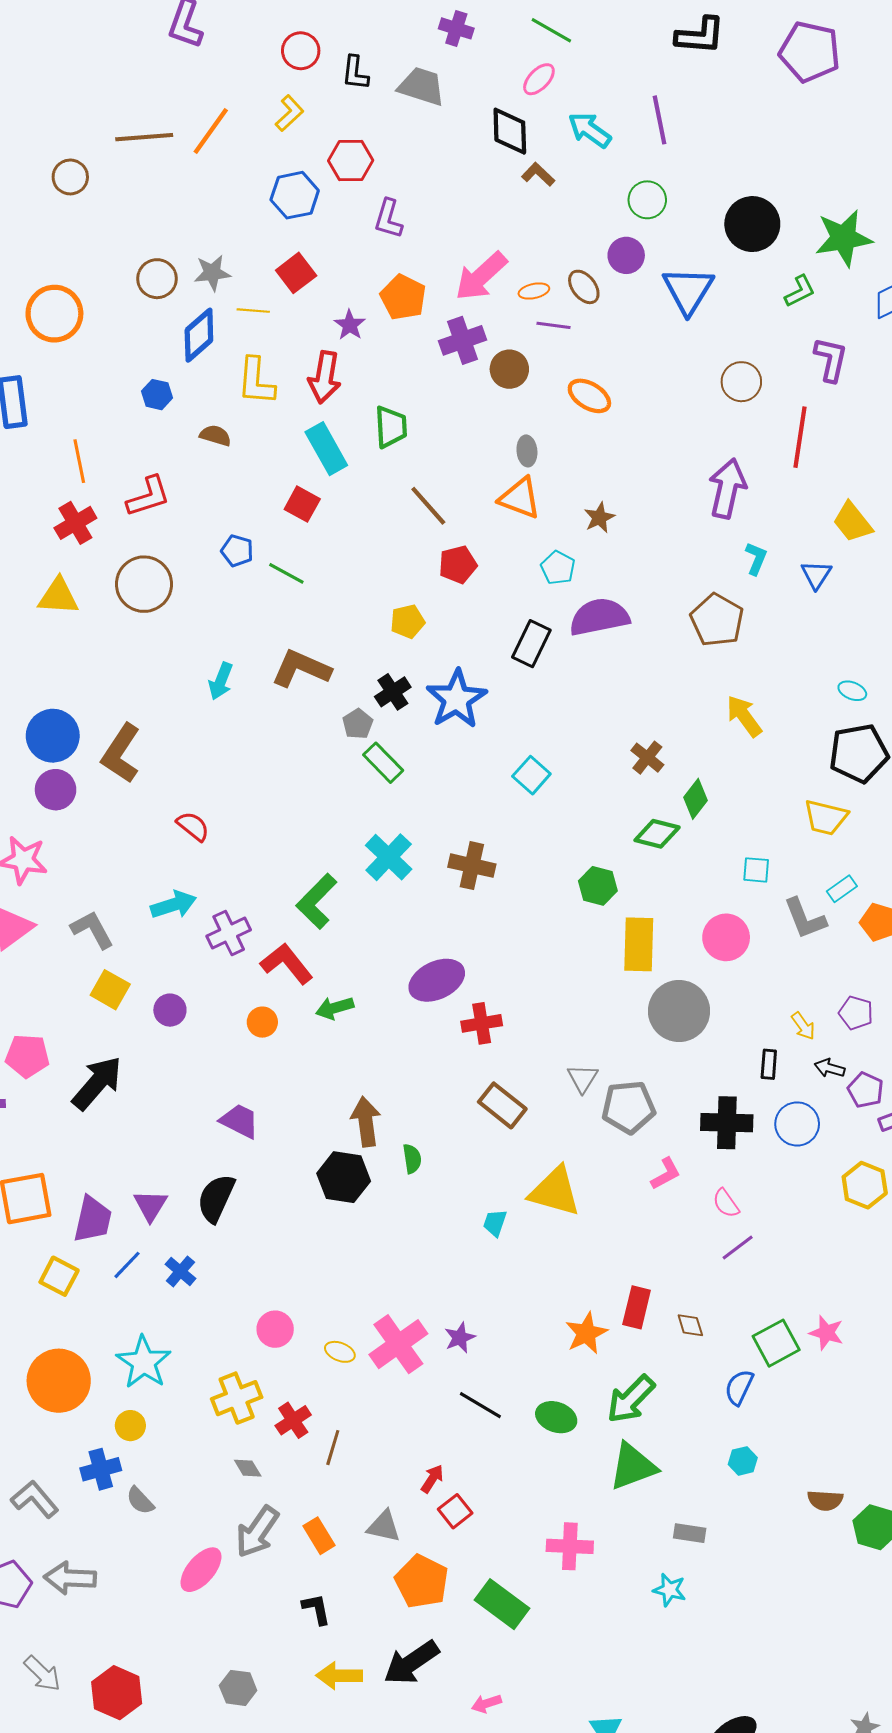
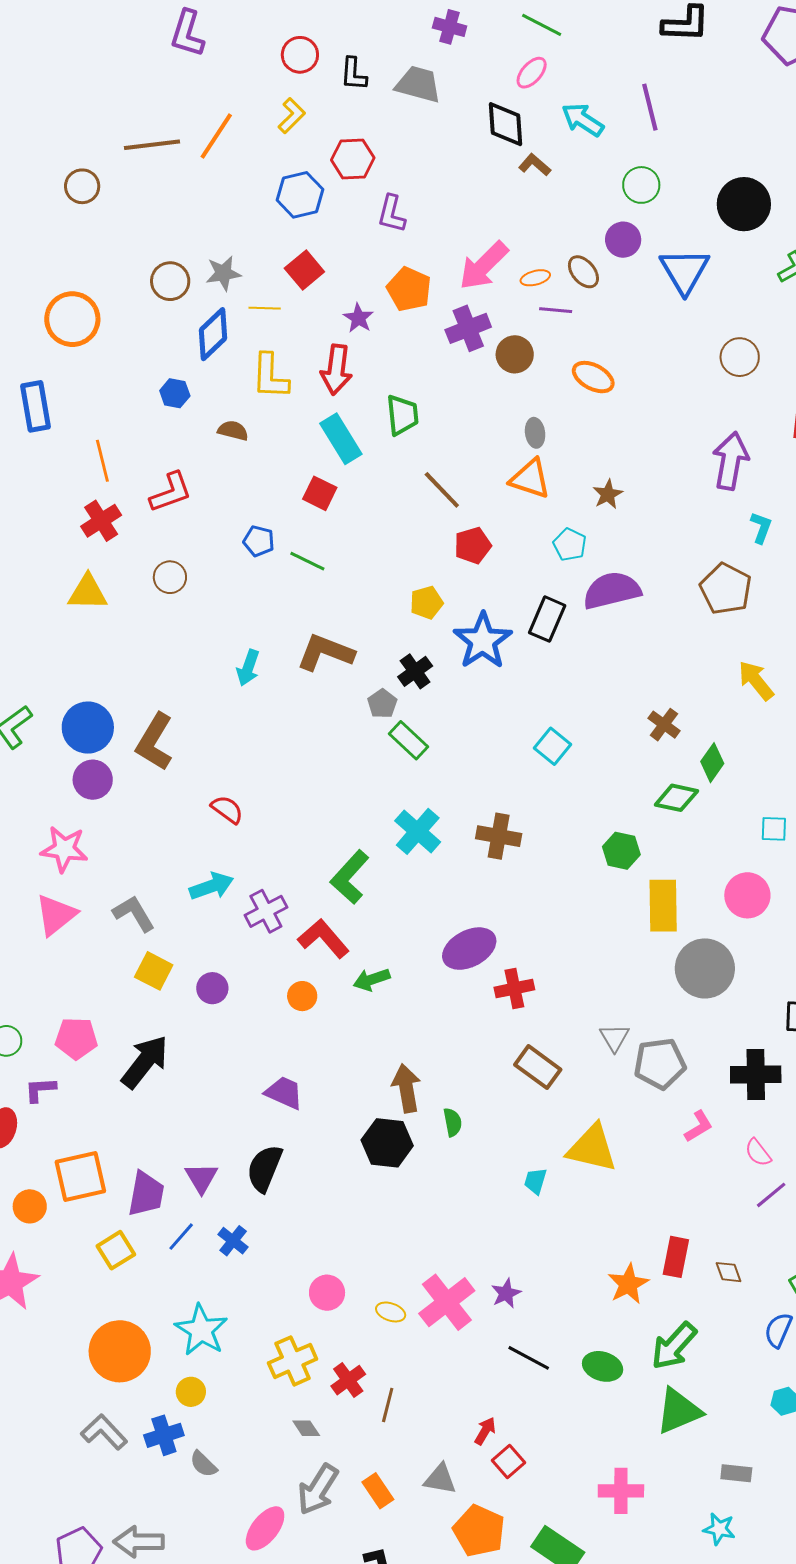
brown circle: (144, 584) -> (170, 577), size x0.6
blue star: (457, 699) -> (483, 641), moved
yellow square: (59, 1276) -> (116, 1250), turned 33
gray L-shape: (35, 1499) -> (104, 1432), moved

